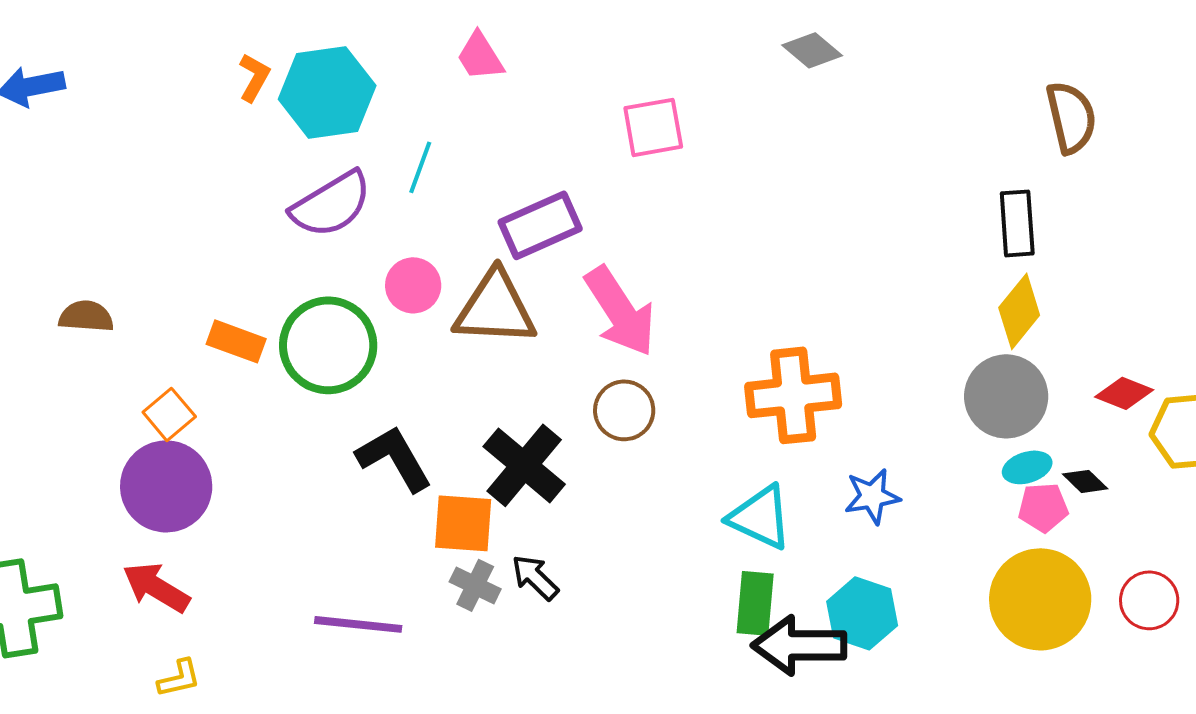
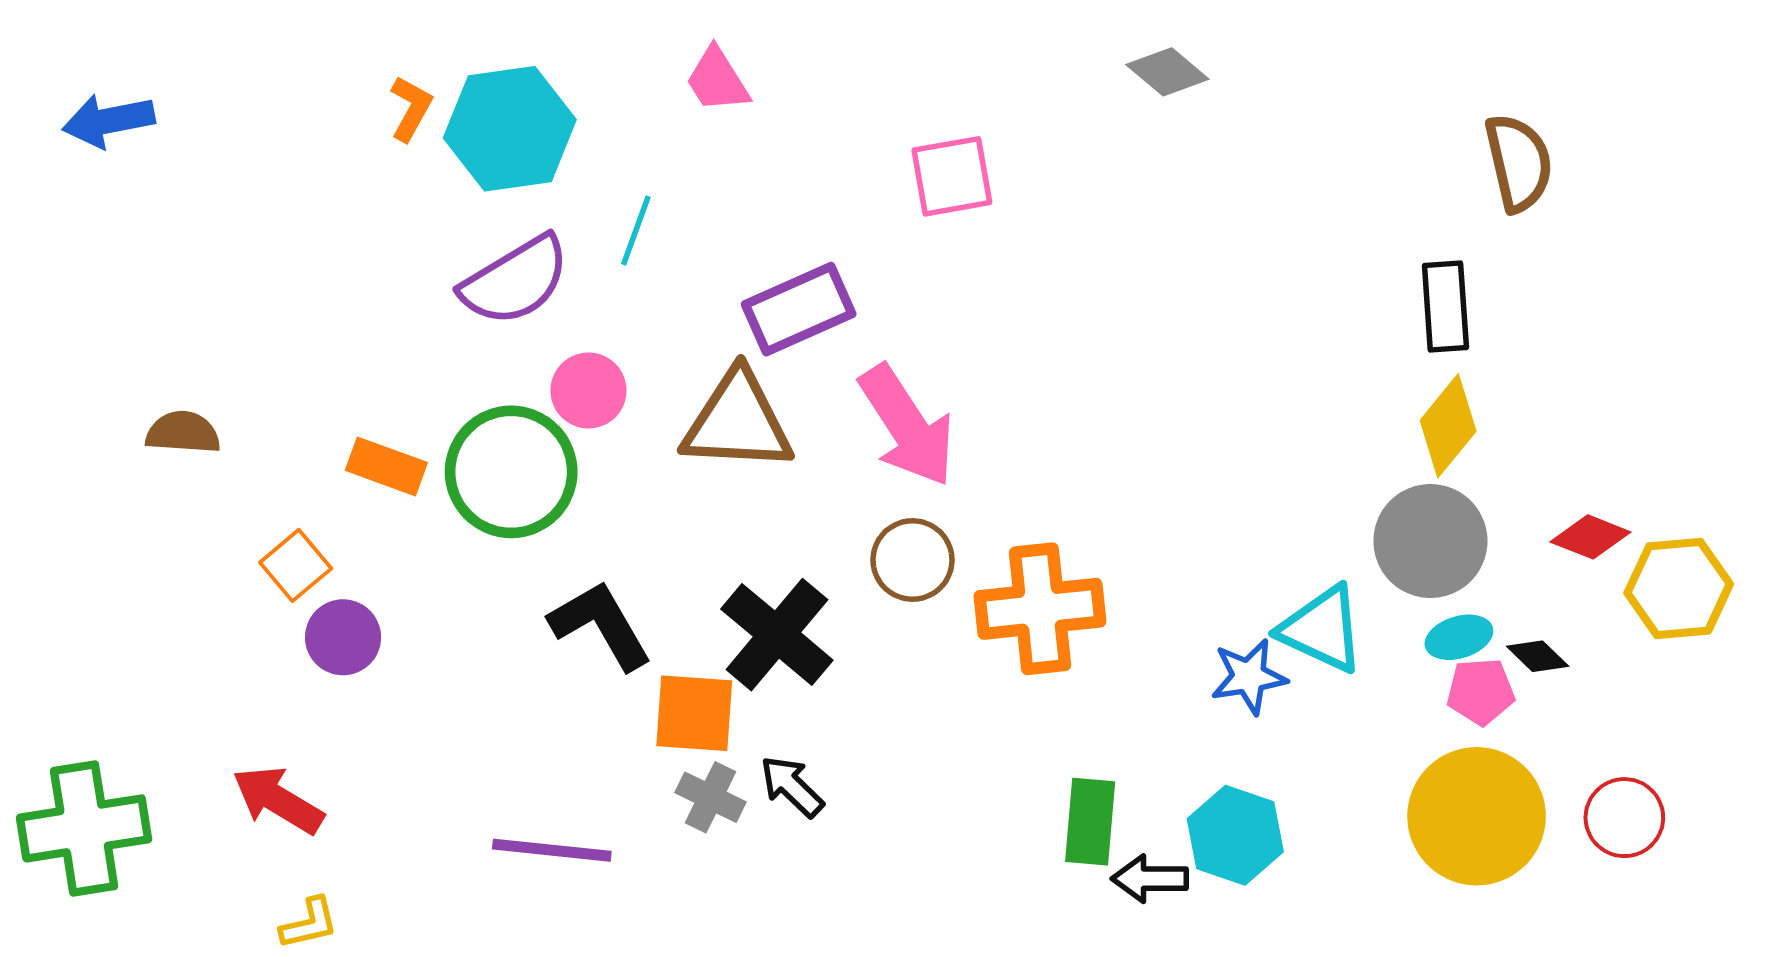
pink circle: (413, 285) -> (588, 391), moved
orange cross: (793, 395) -> (1040, 609), moved
purple circle: (166, 486) -> (343, 637), moved, size x0.6
cyan triangle: (760, 517) -> (1322, 629), moved
black arrow: (799, 645) -> (1150, 879), size x0.6

